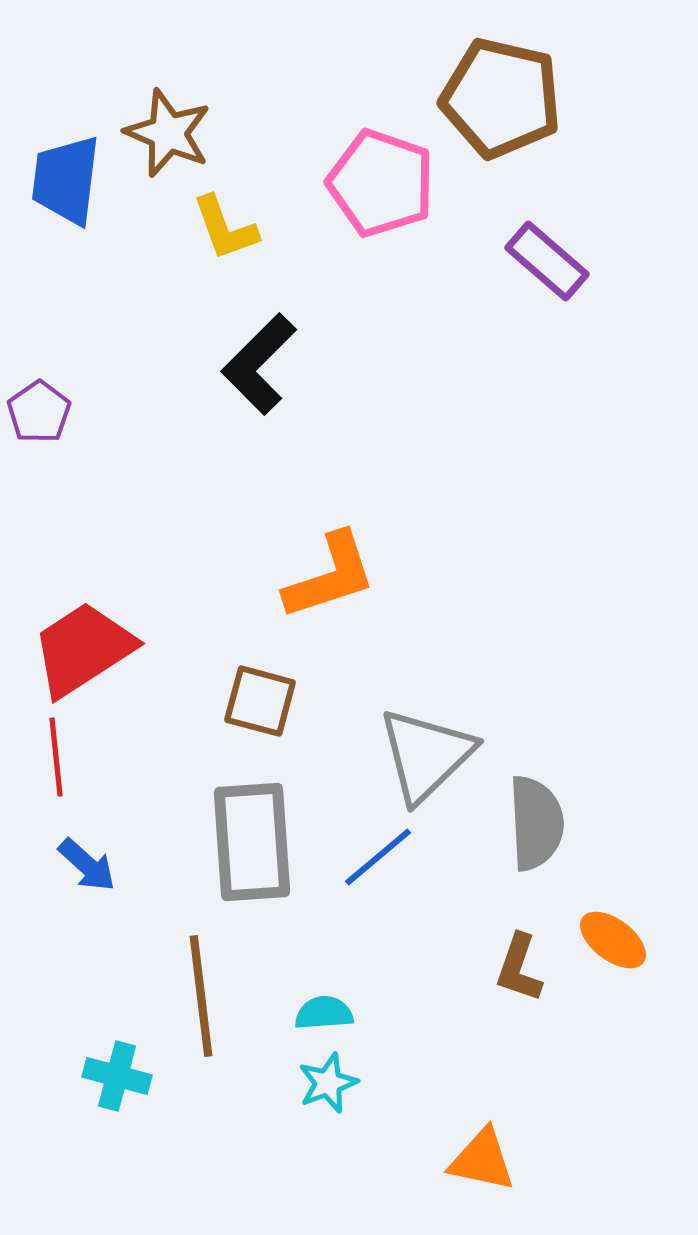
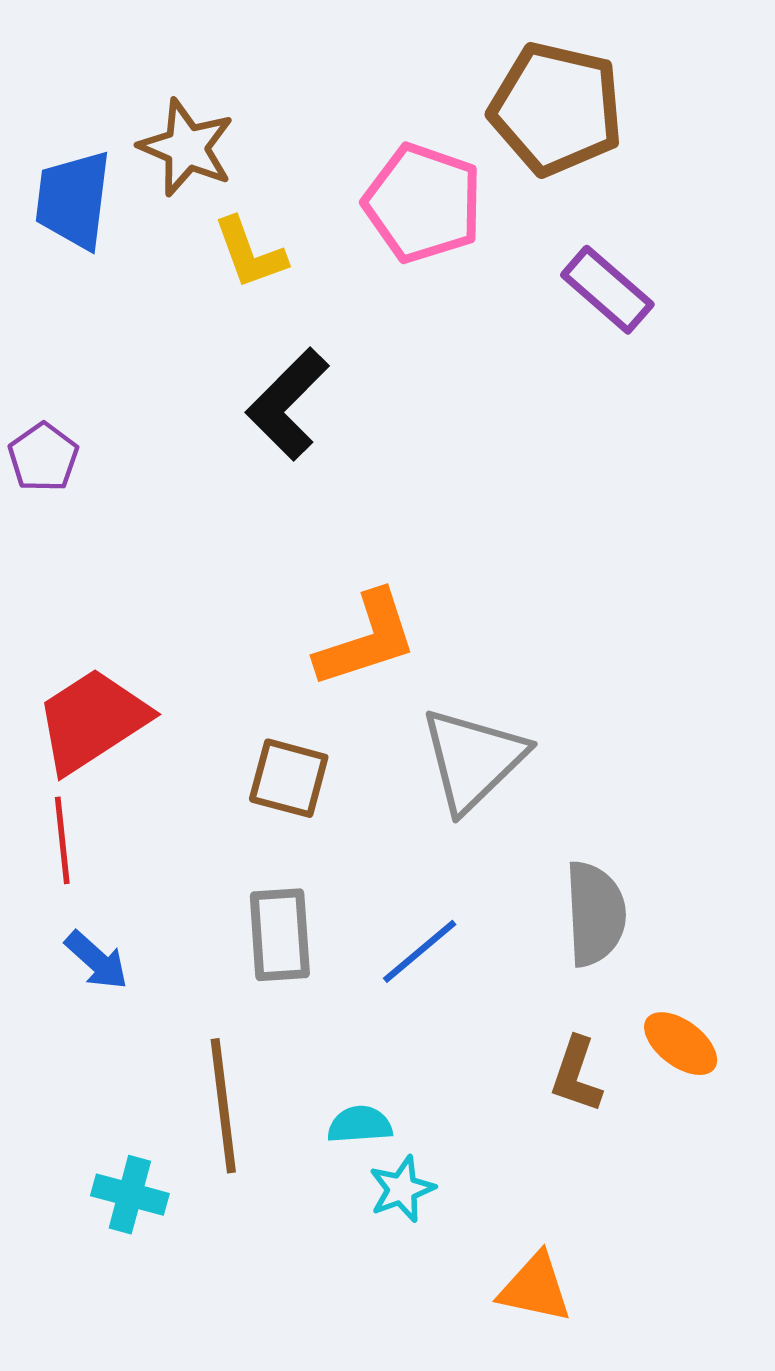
gray triangle: (426, 755) -> (473, 759), moved
gray rectangle: (252, 842) -> (280, 935), size x0.7
cyan star: (328, 1083) -> (402, 1189), moved

